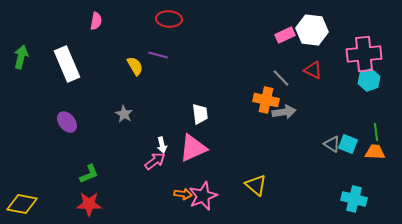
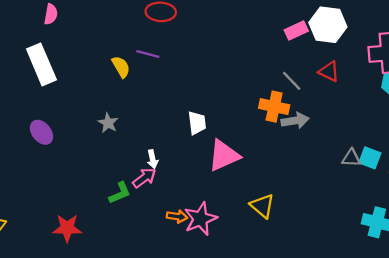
pink semicircle: (96, 21) -> (51, 14), moved
gray triangle: (332, 144) -> (351, 158), turned -30
pink triangle: (193, 148) -> (224, 156), moved
green L-shape: (89, 174) -> (120, 193), moved

